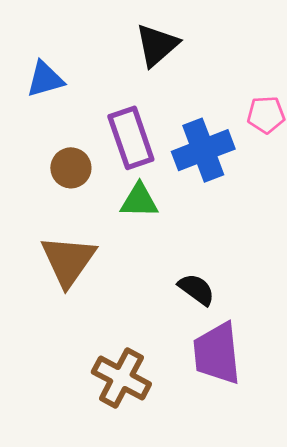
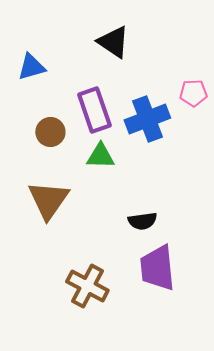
black triangle: (157, 45) -> (113, 42), turned -45
black semicircle: (196, 289) -> (142, 221), turned 136

